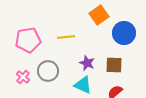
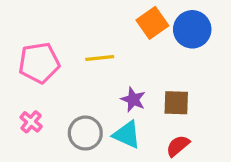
blue circle: (124, 33) -> (192, 29), moved
gray circle: (48, 71) -> (85, 133), moved

